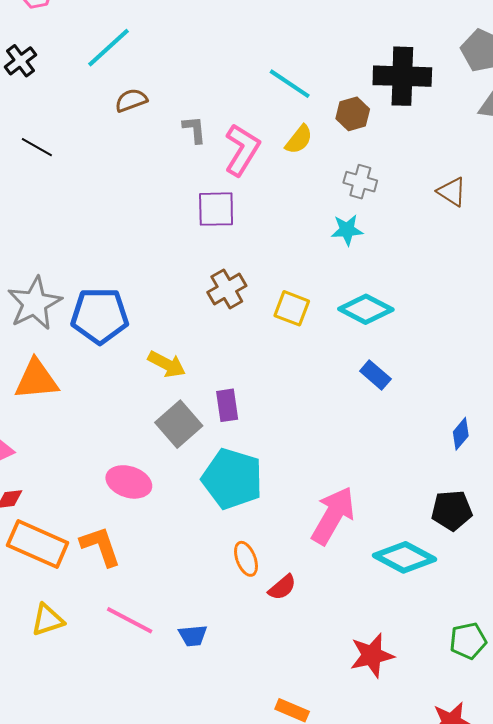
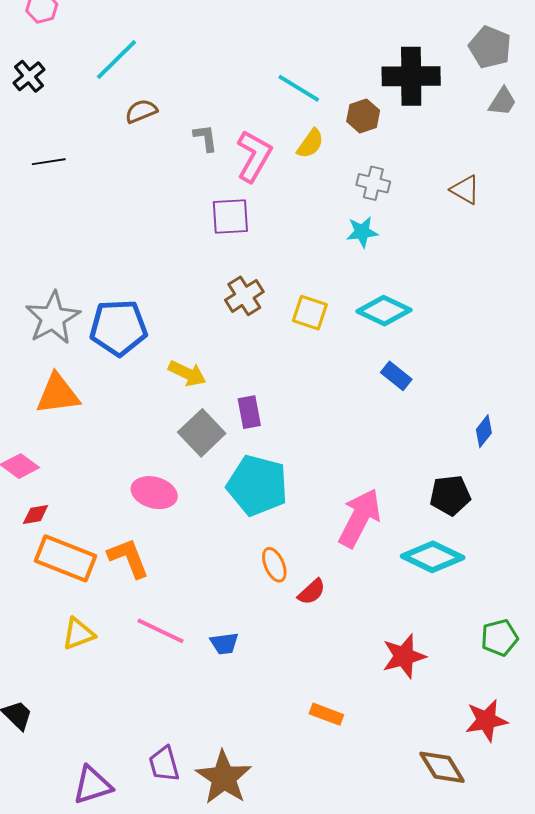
black line: (37, 147) -> (49, 162), turned -36
black pentagon: (452, 510) -> (450, 495), moved

